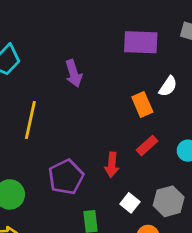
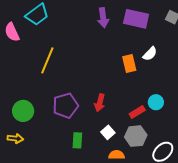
purple arrow: (74, 73) -> (103, 18), moved
red rectangle: (147, 146) -> (137, 112), moved

